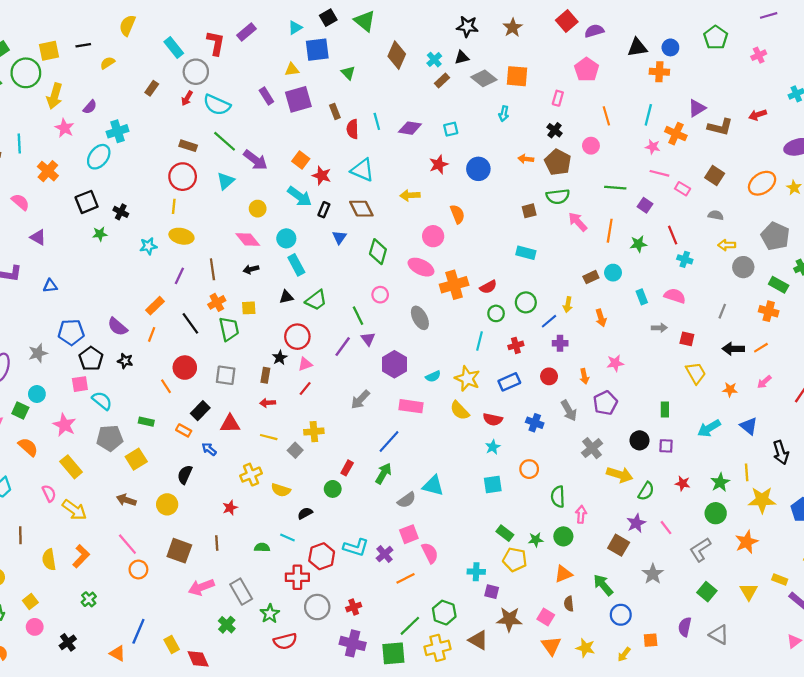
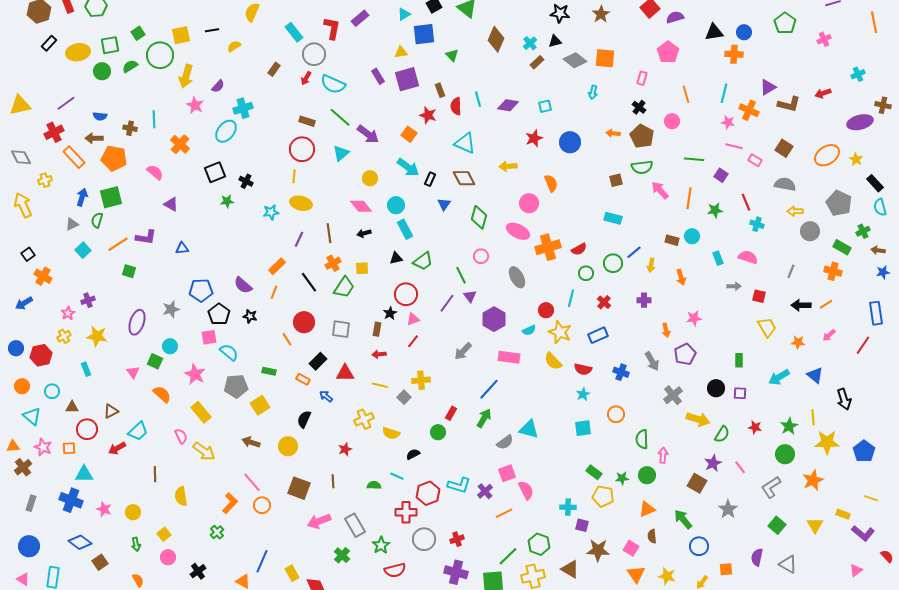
red star: (322, 175) -> (428, 115), moved
gray semicircle: (716, 215) -> (785, 184), size x1.5
brown rectangle: (591, 277) -> (672, 240), turned 40
blue line: (549, 321) -> (634, 252), moved
green trapezoid: (229, 329) -> (344, 287), turned 45
red cross: (516, 345) -> (604, 302), turned -32
red circle: (549, 376) -> (546, 310), moved
orange L-shape: (81, 556) -> (230, 503), moved

